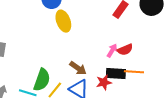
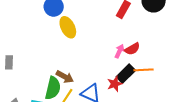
brown arrow: (78, 68) -> (65, 77), moved
black rectangle: (116, 74) -> (126, 74), turned -42

